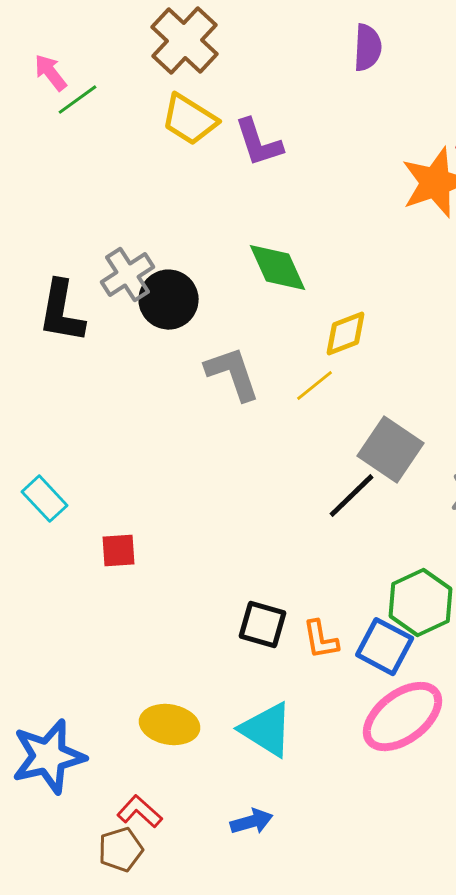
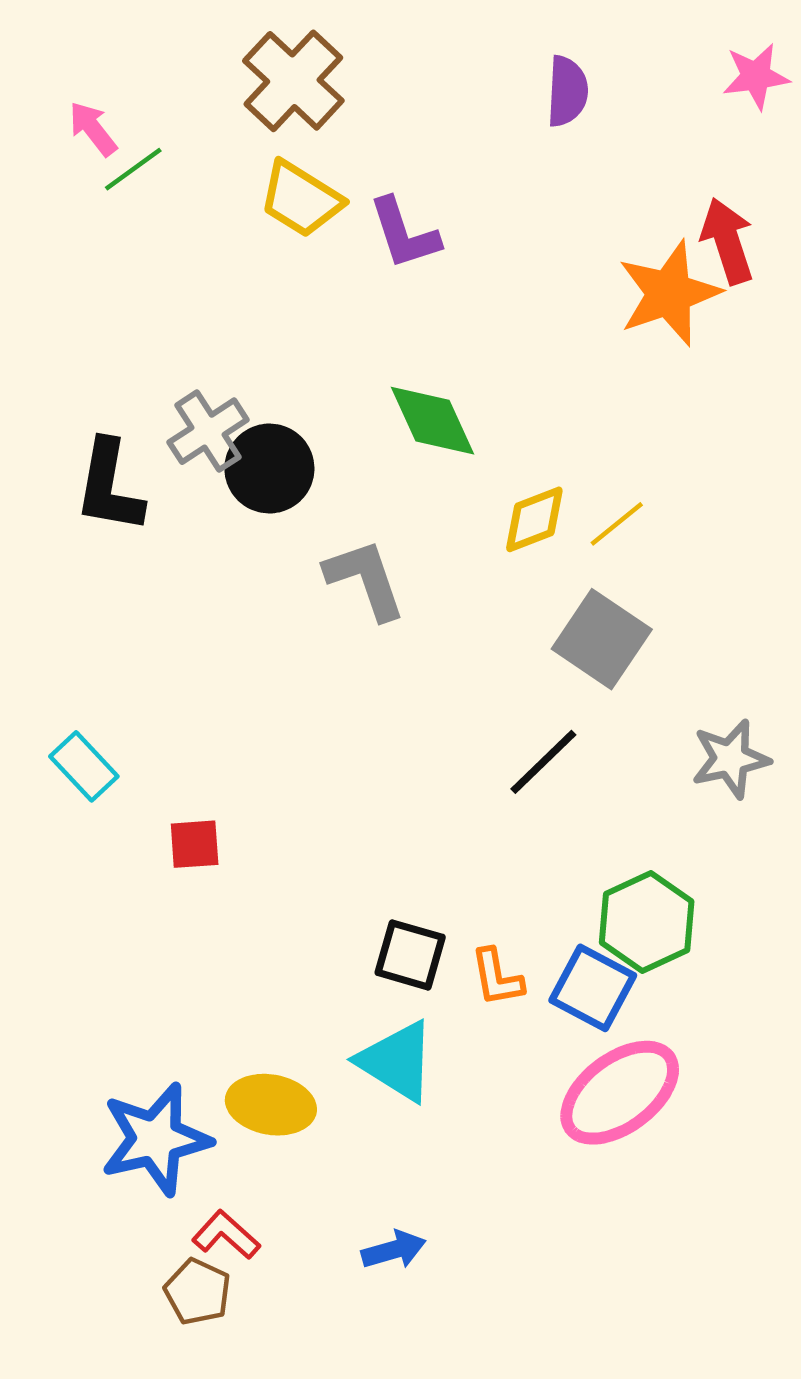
yellow line: (315, 386) -> (617, 524), moved
gray square: (391, 450) -> (602, 639), moved
cyan triangle: (267, 730) -> (397, 1061), moved
blue star: (49, 757) -> (156, 1139), moved
brown pentagon: (121, 850) -> (198, 1292), turned -30

